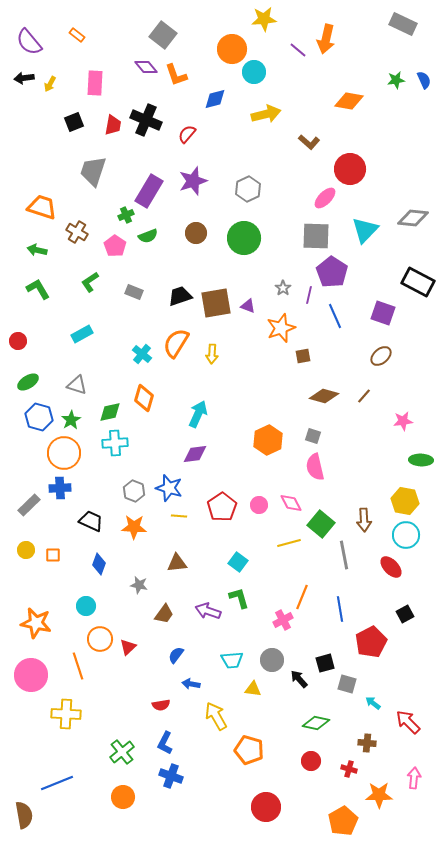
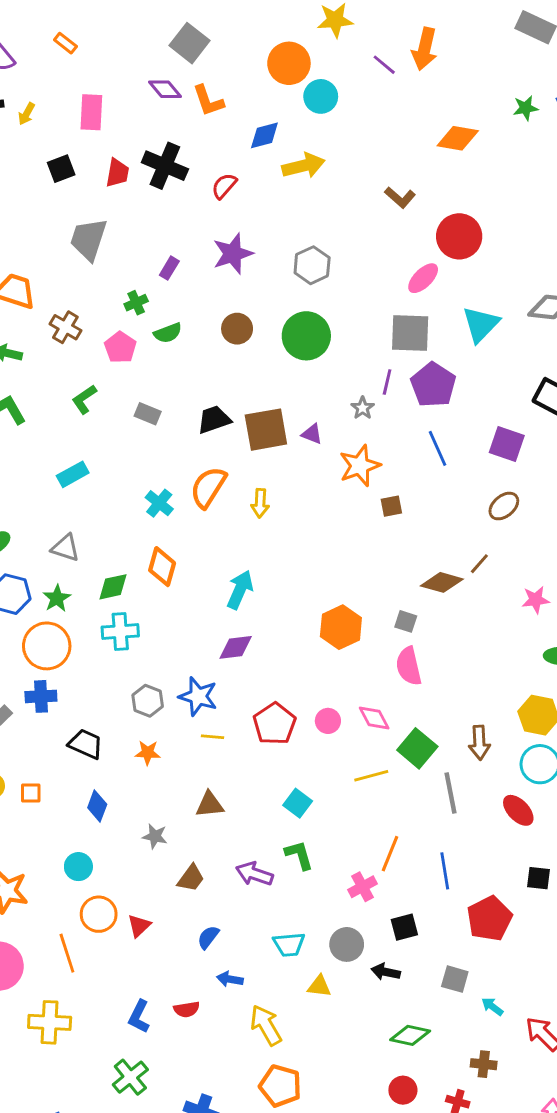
yellow arrow: (266, 114) -> (303, 166), moved
purple rectangle: (149, 191) -> (169, 268), size x0.5
purple line: (309, 295) -> (387, 382), moved
brown diamond: (324, 396) -> (442, 582), moved
orange star: (134, 527) -> (148, 753), size x0.7
black square: (405, 614) -> (538, 878), turned 36
black square: (325, 663) -> (404, 927), moved
black arrow: (299, 679) -> (386, 972), turned -36
blue L-shape: (165, 743) -> (139, 1017), moved
orange pentagon: (249, 750) -> (280, 1086), moved

